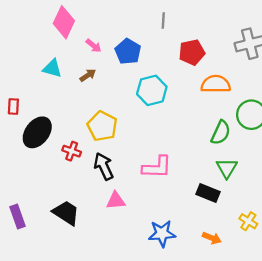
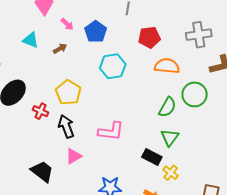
pink triangle: (116, 201) -> (74, 156), turned -30
black trapezoid: (66, 213) -> (42, 172), moved
yellow cross: (248, 221) -> (171, 173), moved

